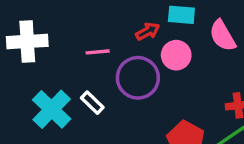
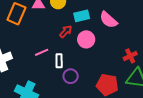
purple circle: (138, 78) -> (71, 76), moved, size x0.6
white rectangle: (92, 103) -> (59, 61), moved, turned 64

